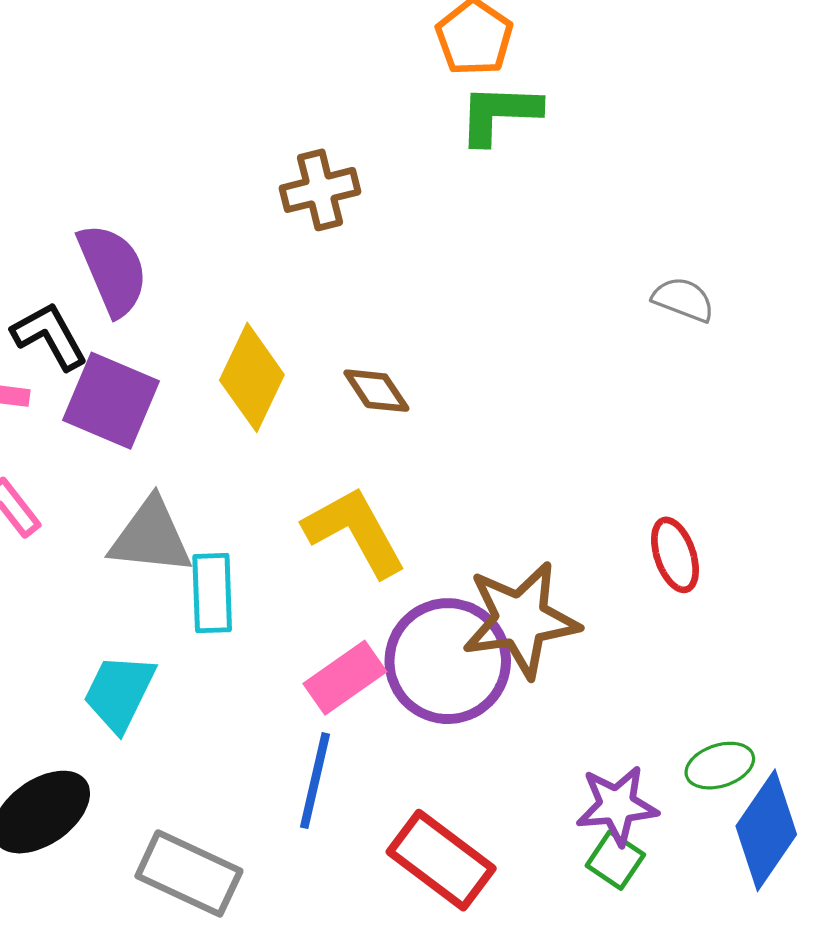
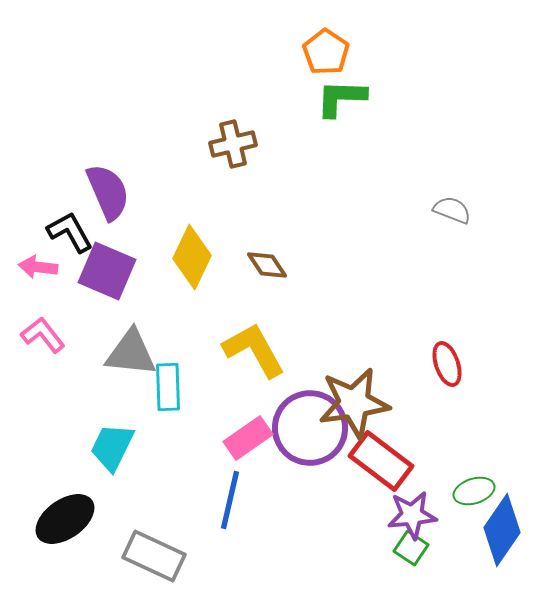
red rectangle: (441, 860) -> (381, 461), moved

